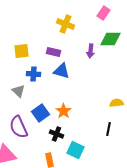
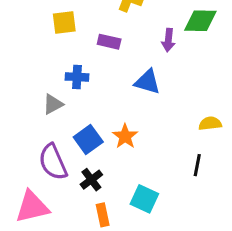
yellow square: (22, 51) -> (64, 22), moved
blue triangle: (62, 71) -> (148, 82), moved
gray triangle: (18, 91) -> (53, 104), turned 48
black cross: (56, 134) -> (91, 180), moved, turned 32

